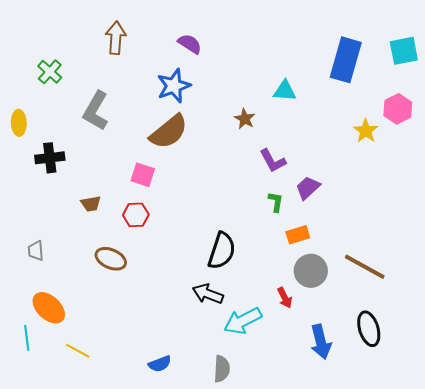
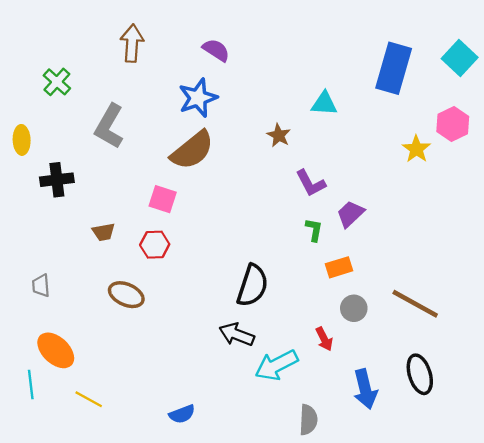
cyan square: (404, 51) -> (460, 58), turned -36
gray circle: (311, 271) -> (354, 308), size x0.7
gray semicircle: (222, 369) -> (308, 420), moved

